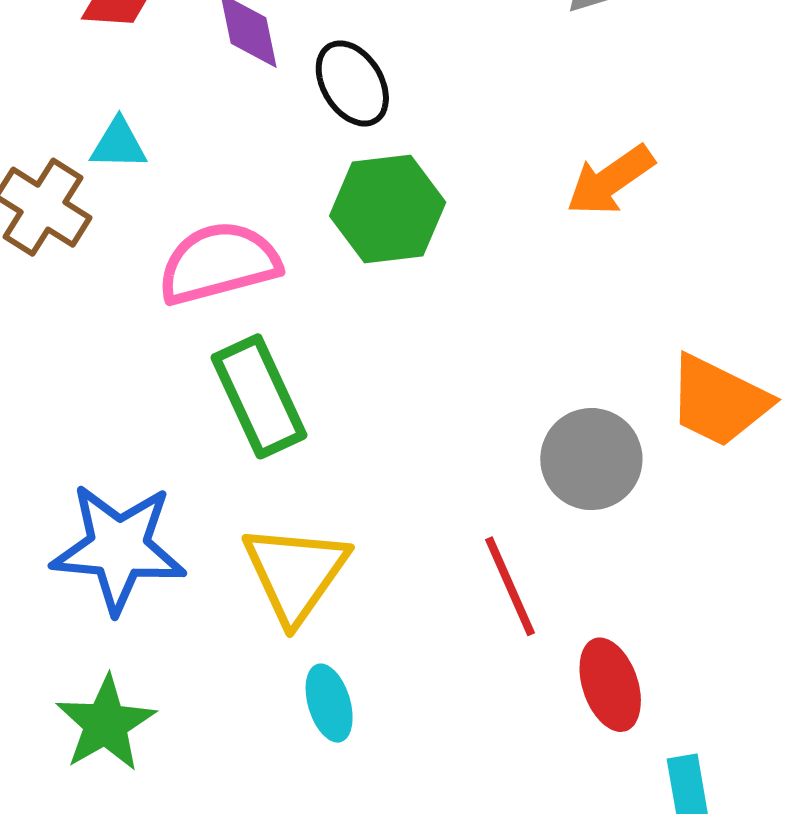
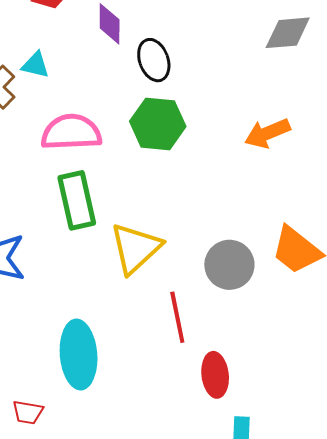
yellow triangle: (295, 573) -> (136, 248), moved
cyan ellipse: (329, 703) -> (79, 355), size x1.8

